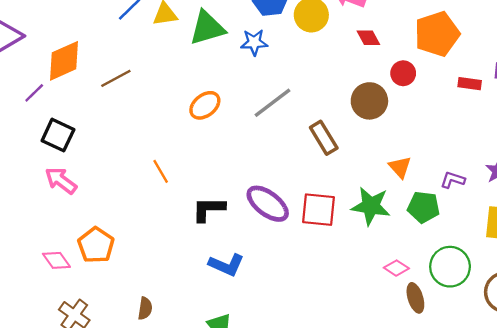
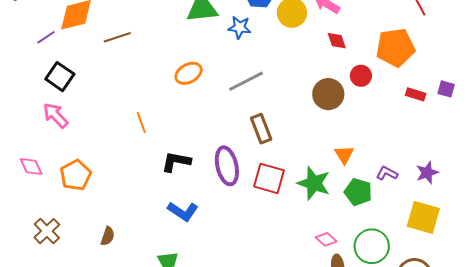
brown rectangle: (324, 138) -> (261, 129), moved
purple ellipse: (268, 204) -> (227, 166), turned 30
pink diamond: (56, 260) -> (31, 166), moved

